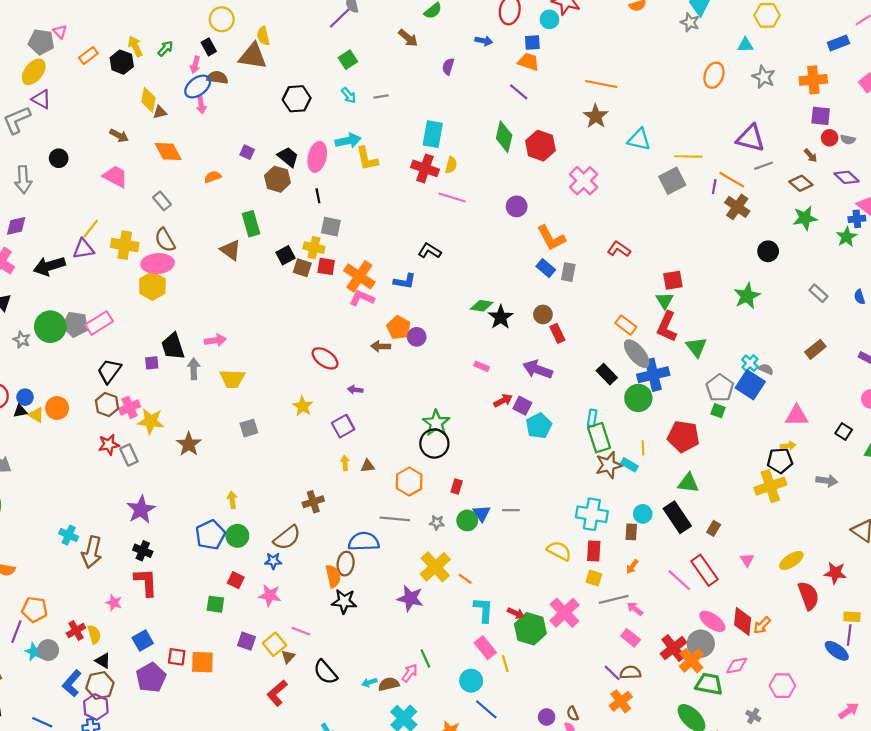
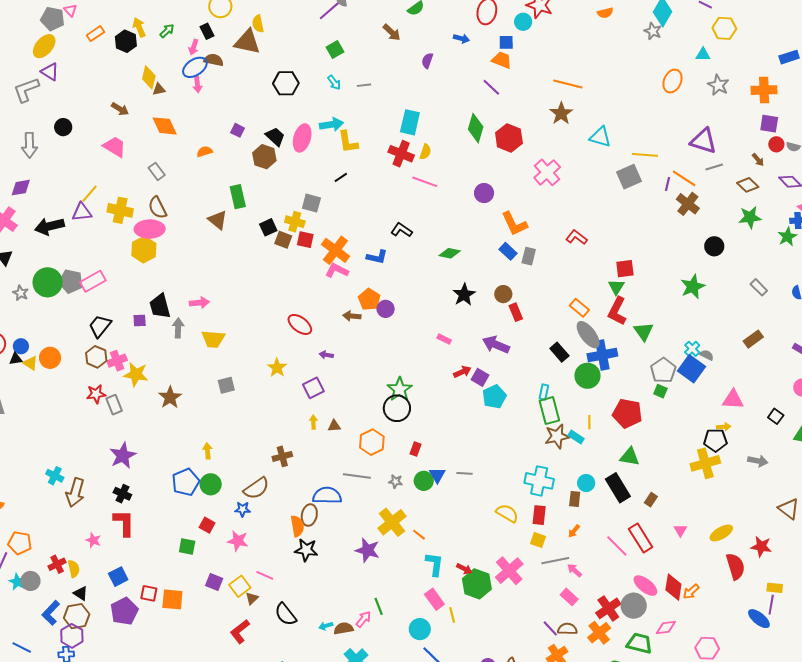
black line: (318, 196) -> (341, 177), moved, turned 64
green diamond: (482, 306) -> (450, 253), moved
orange cross: (691, 661) -> (599, 633), moved

